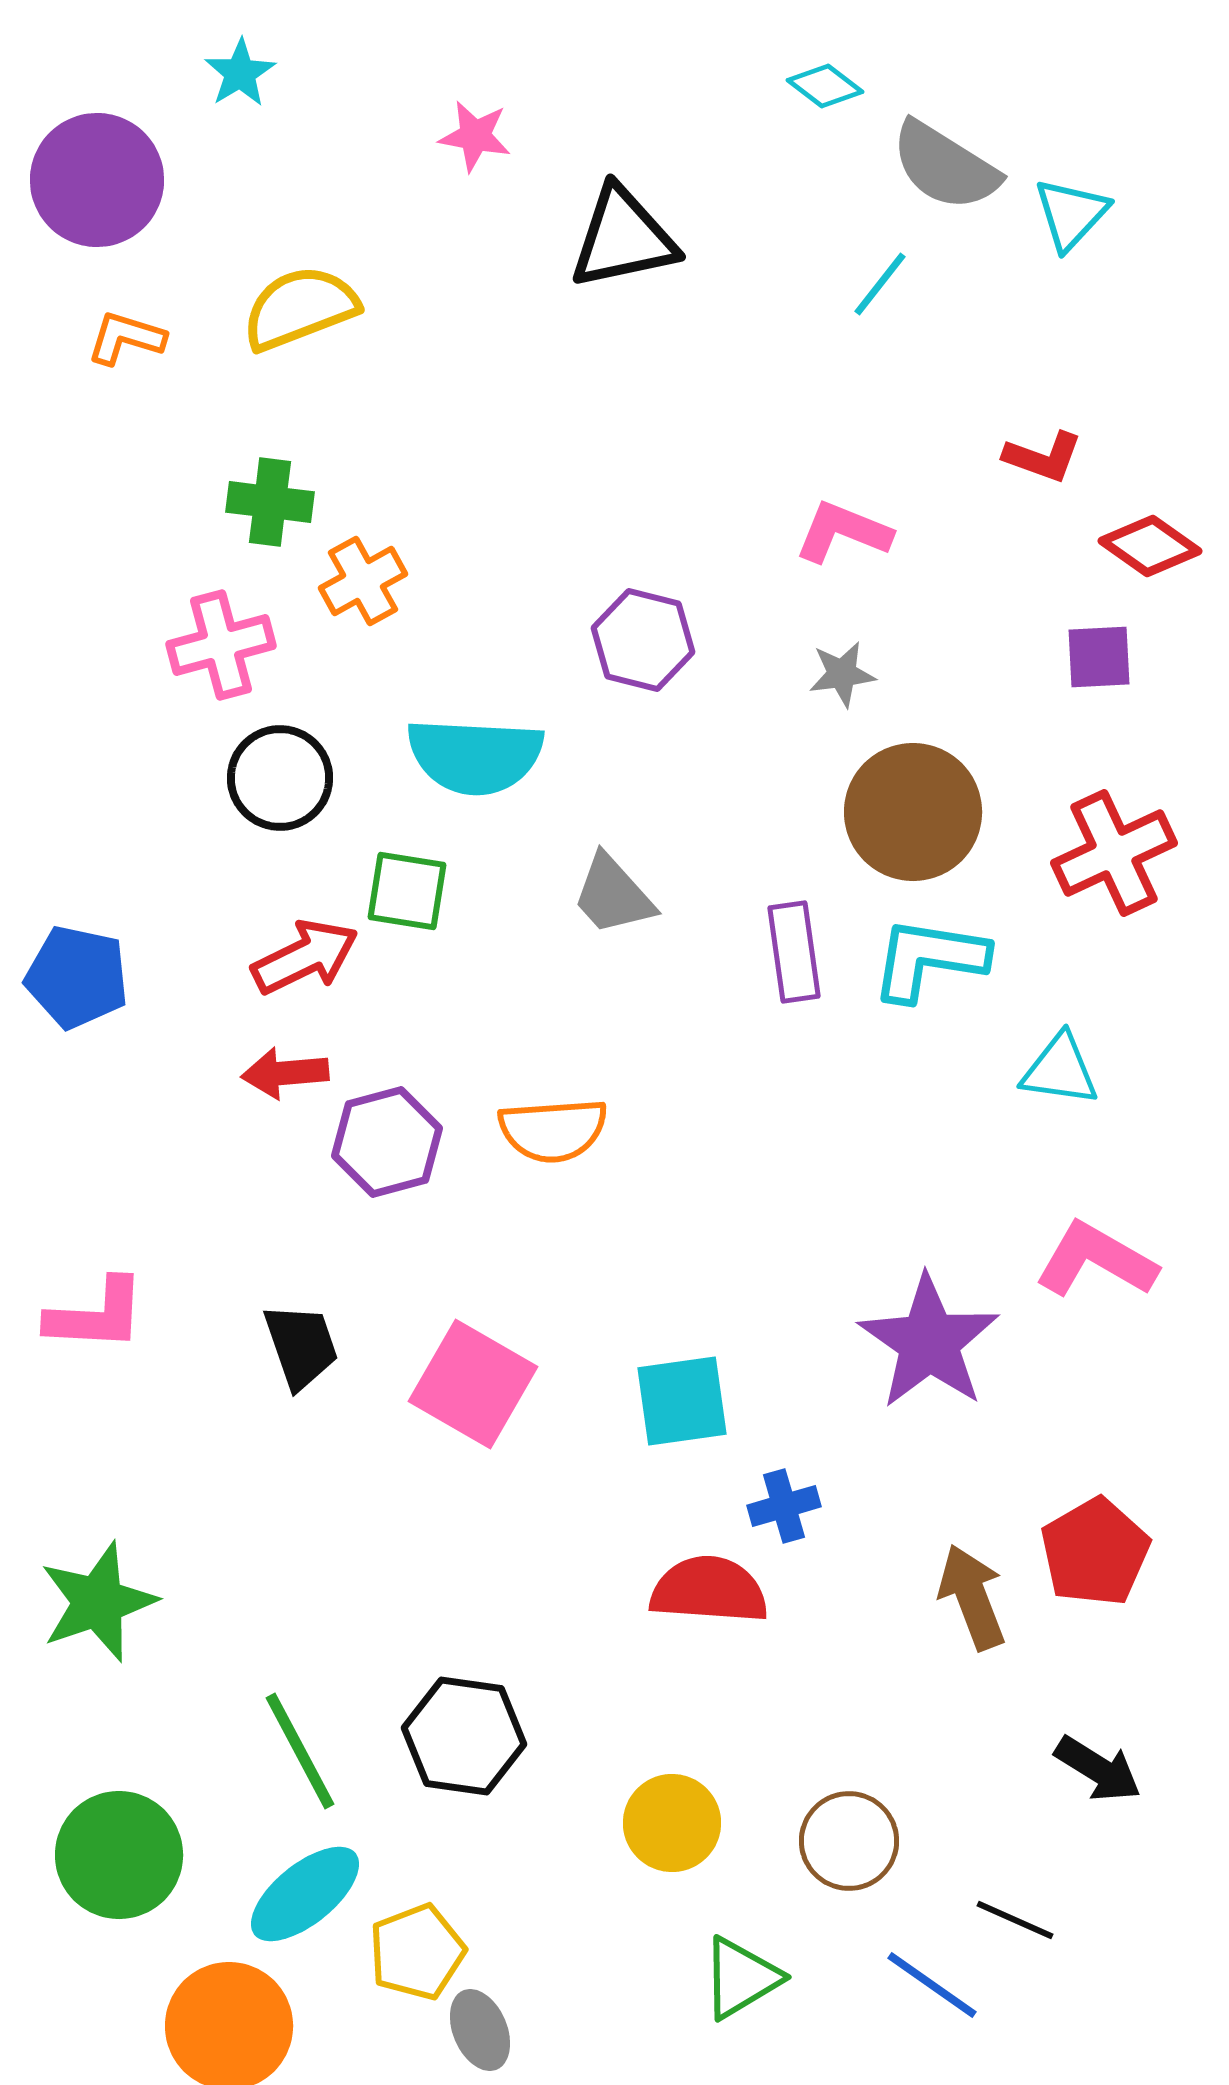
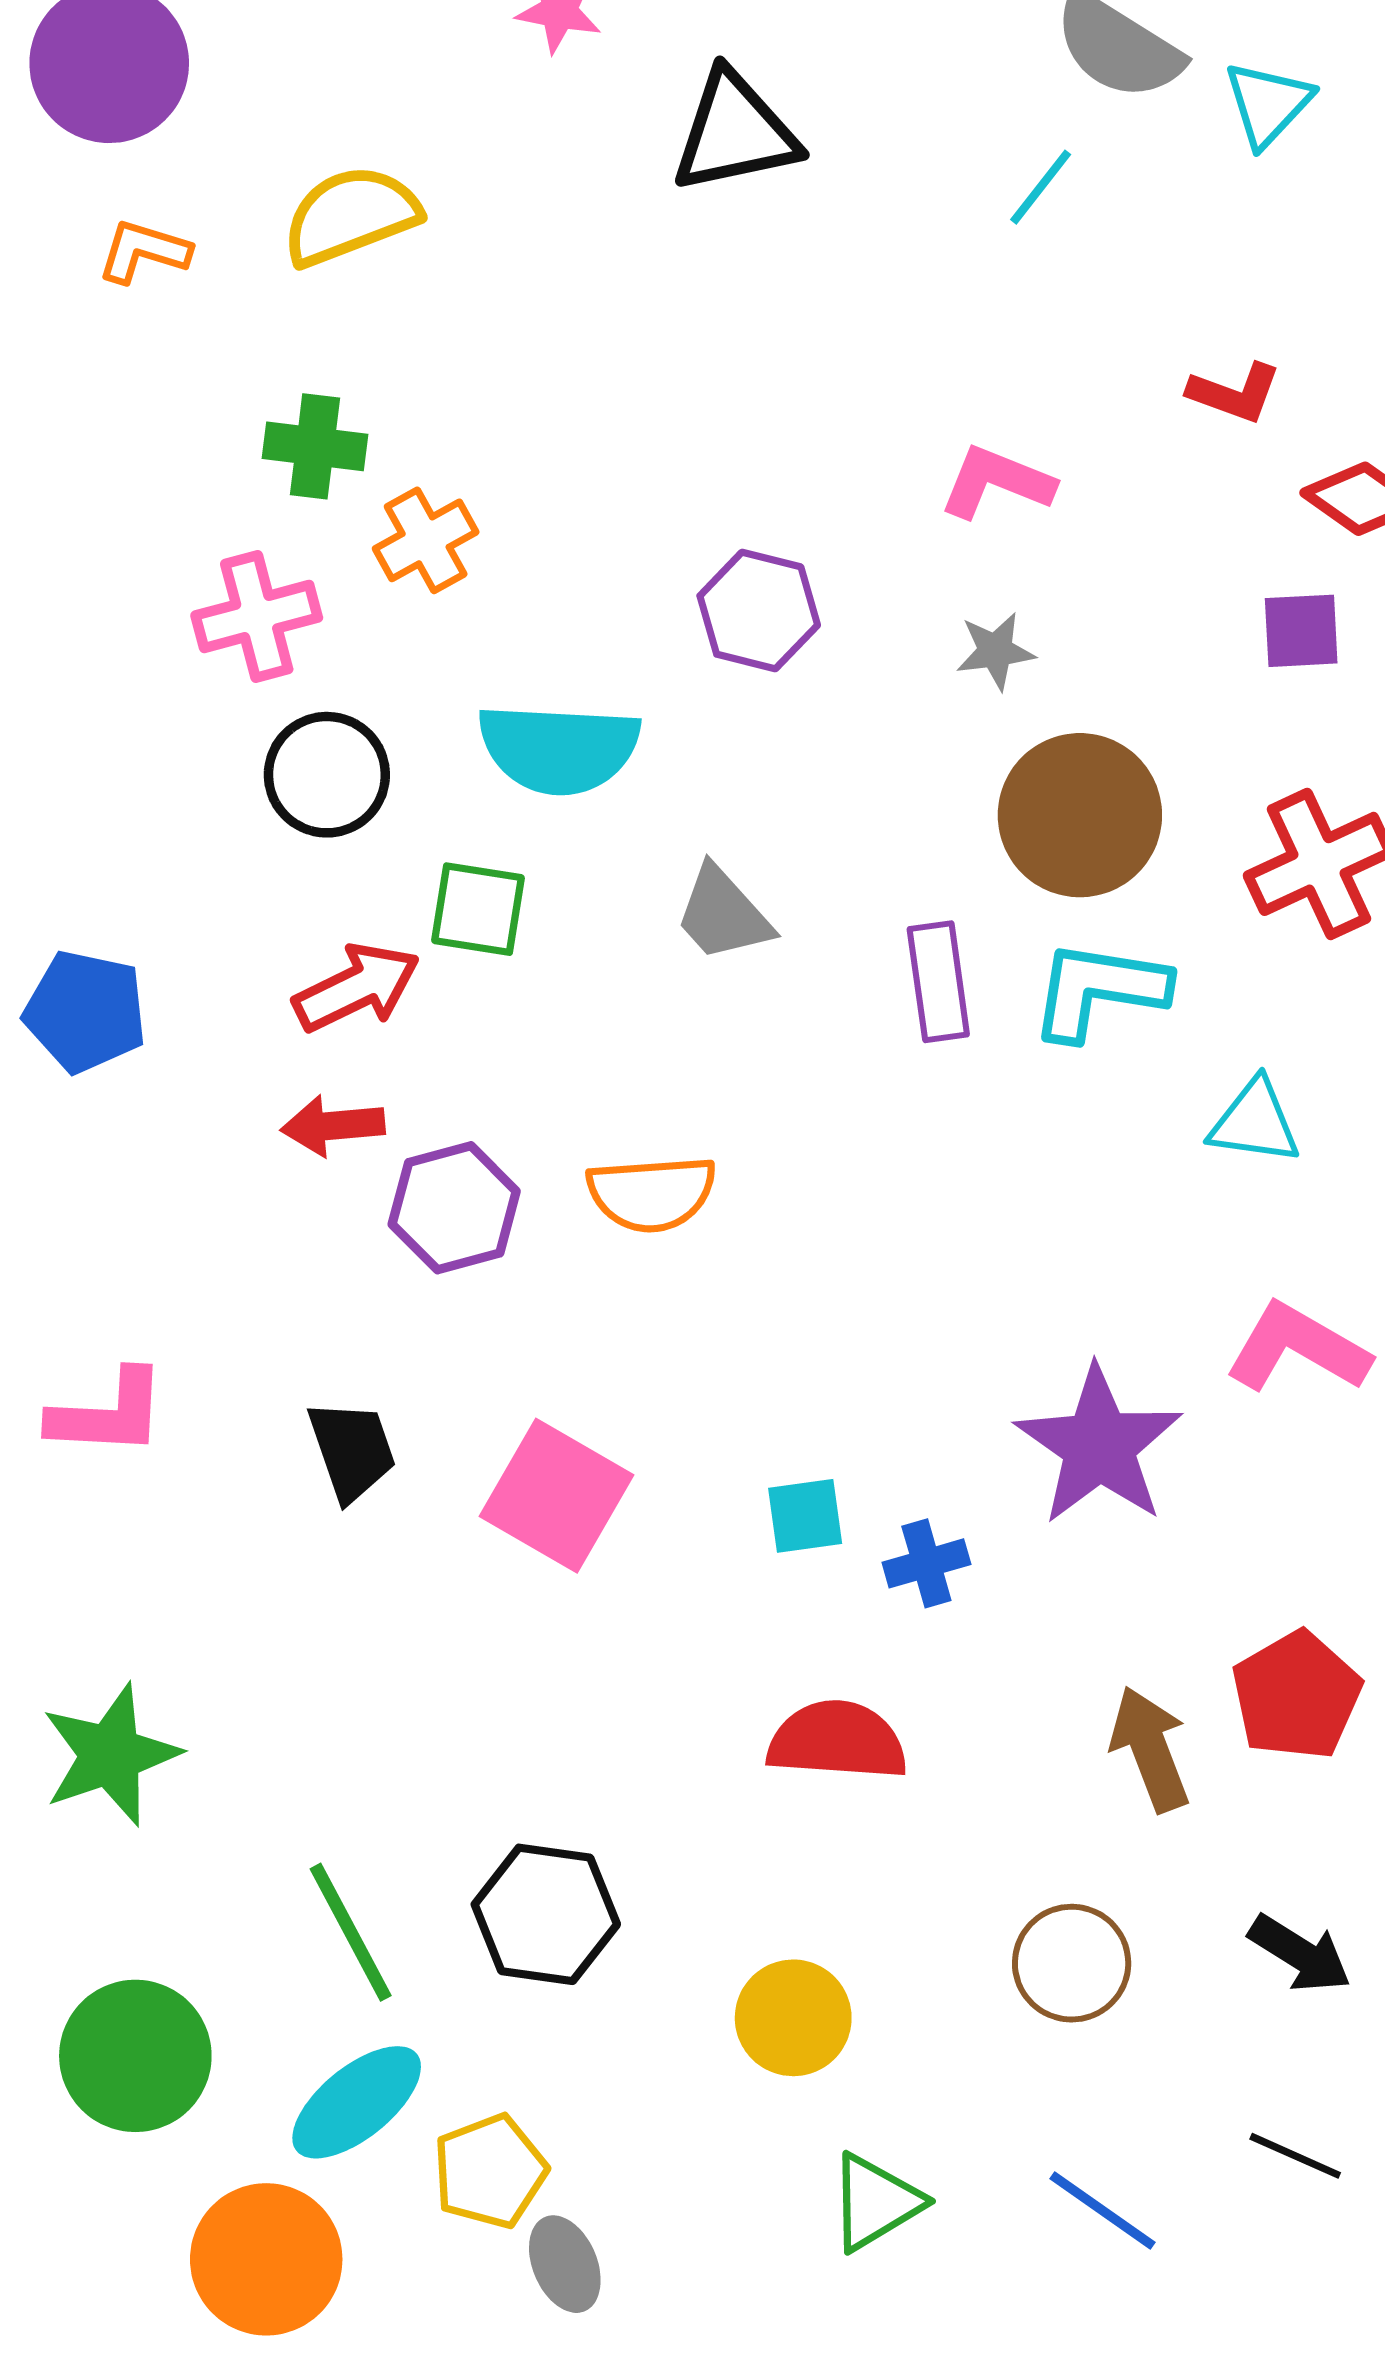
cyan square: (682, 1401) -> (805, 1516), size x0.7
blue cross: (784, 1506) -> (926, 1563), moved
brown circle: (849, 1841) -> (1072, 1963), moved
black line: (1015, 1920) -> (1295, 2156), moved

